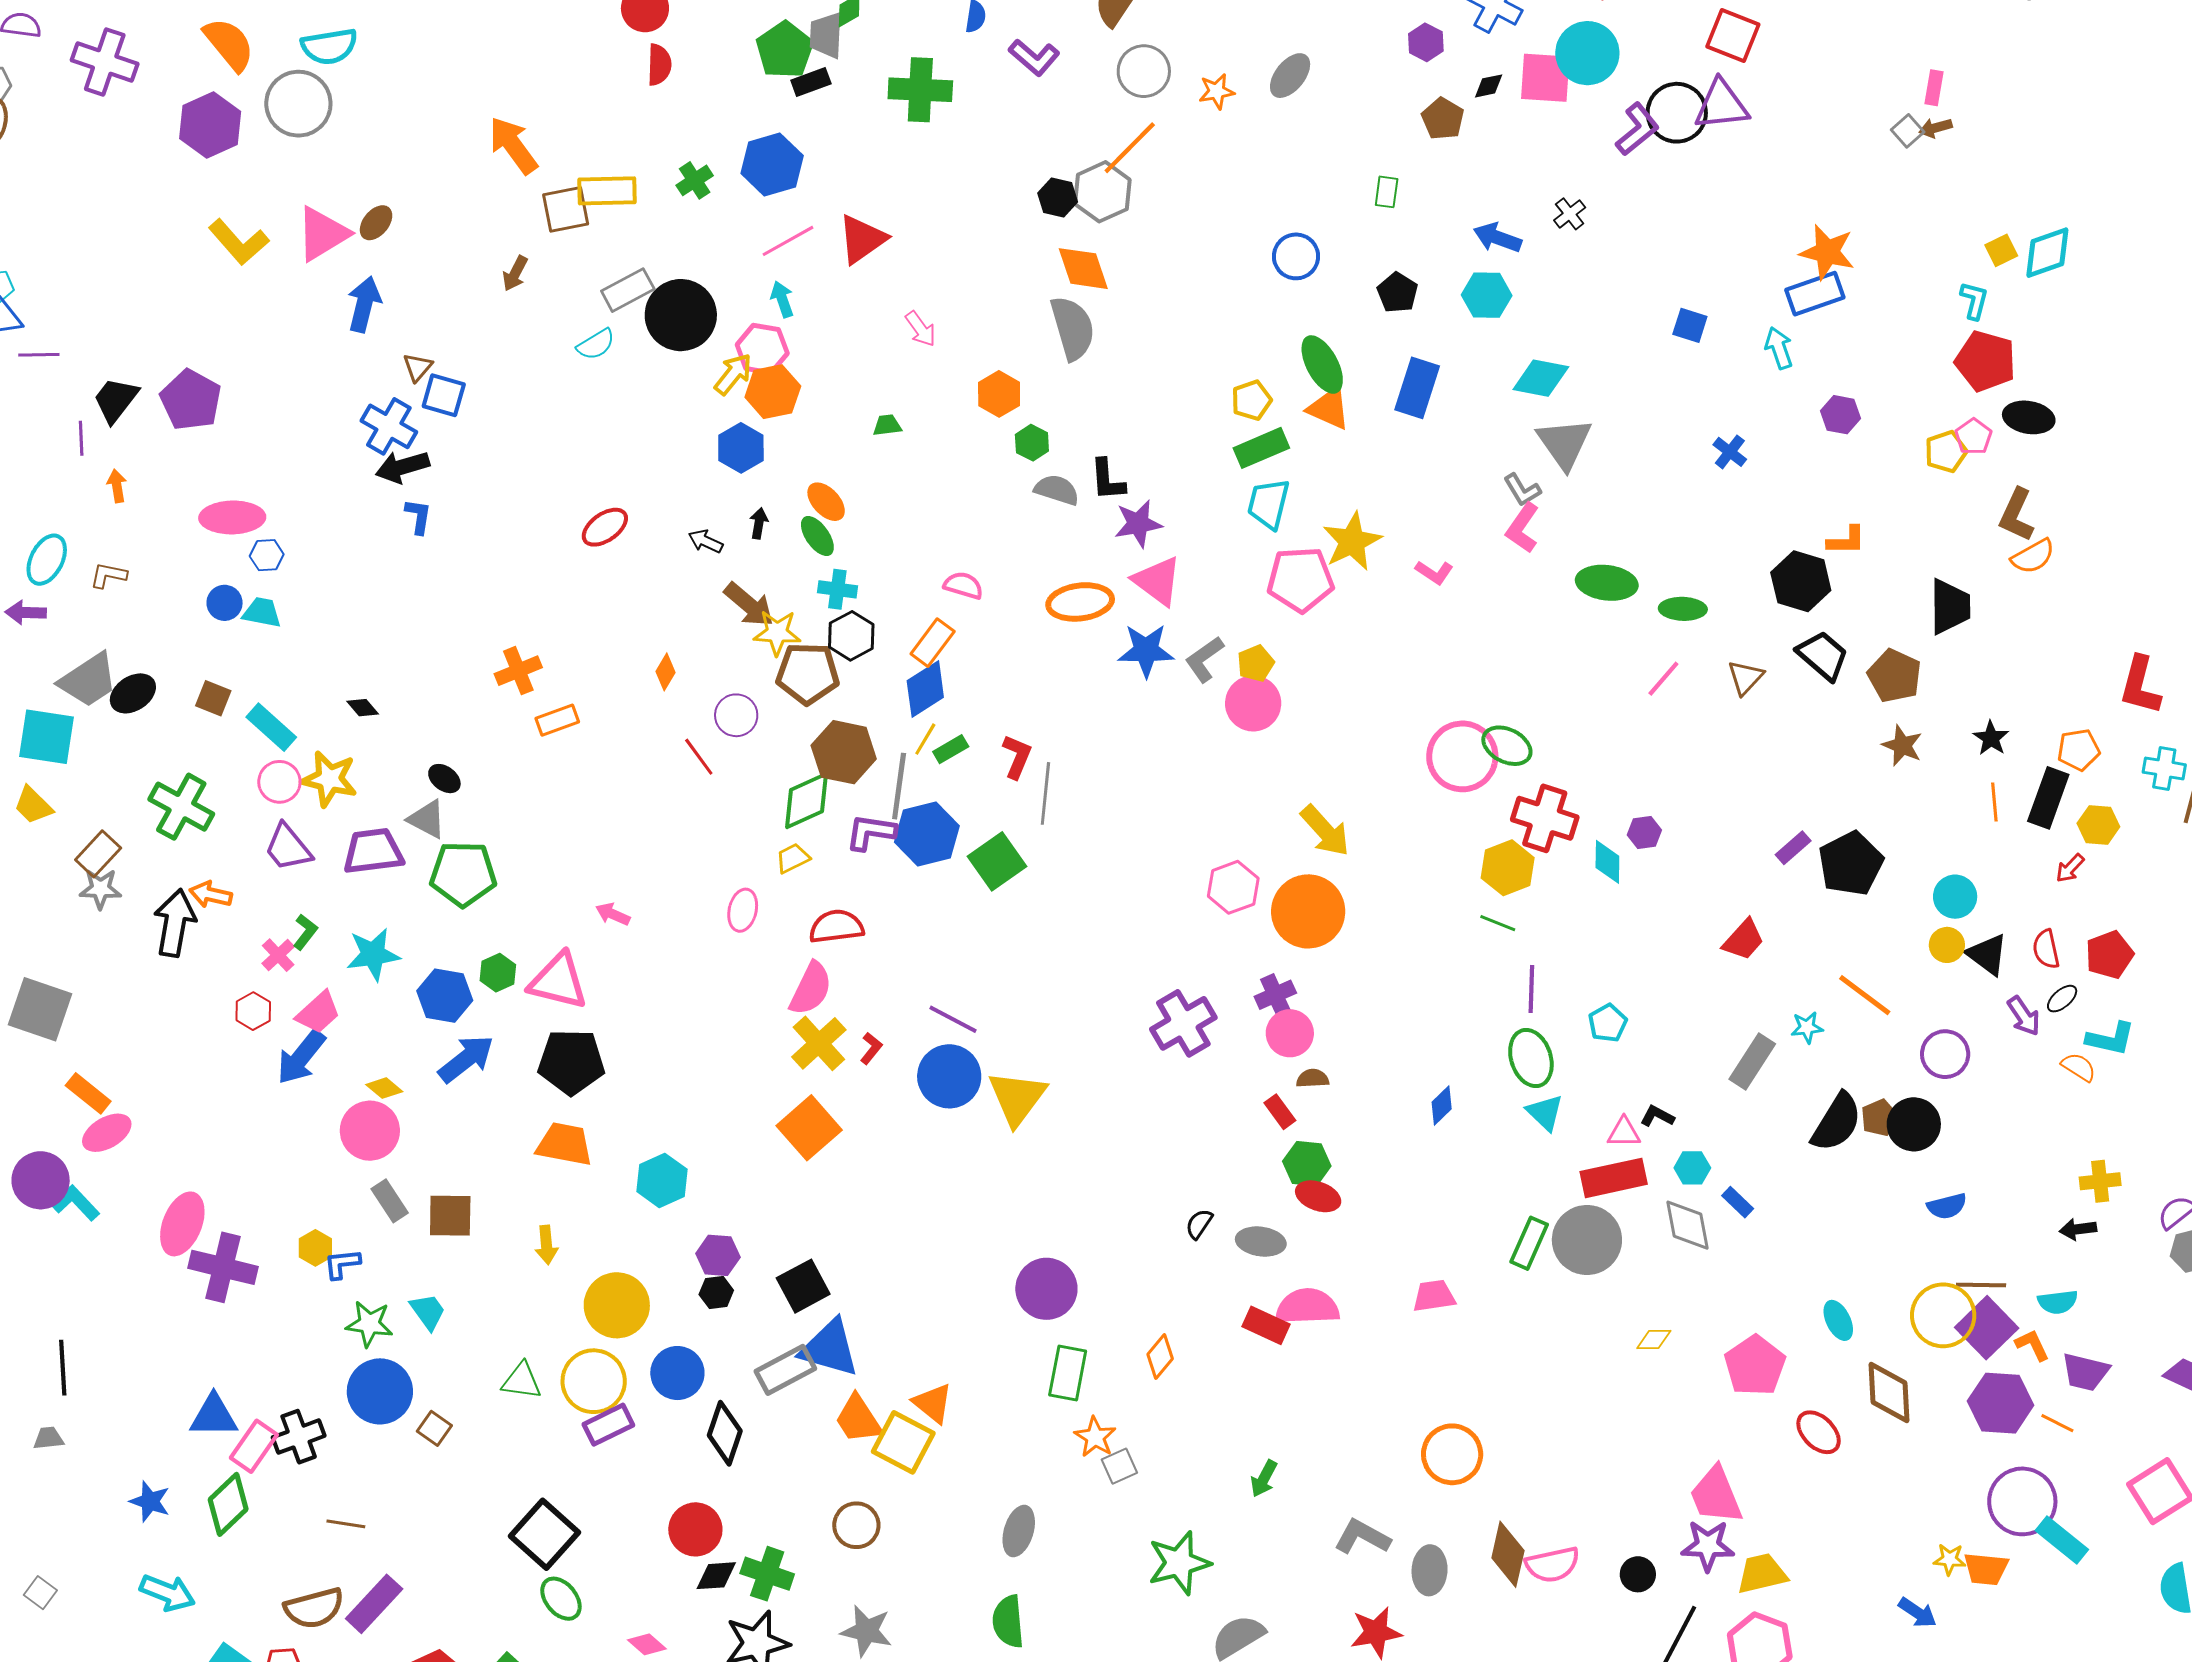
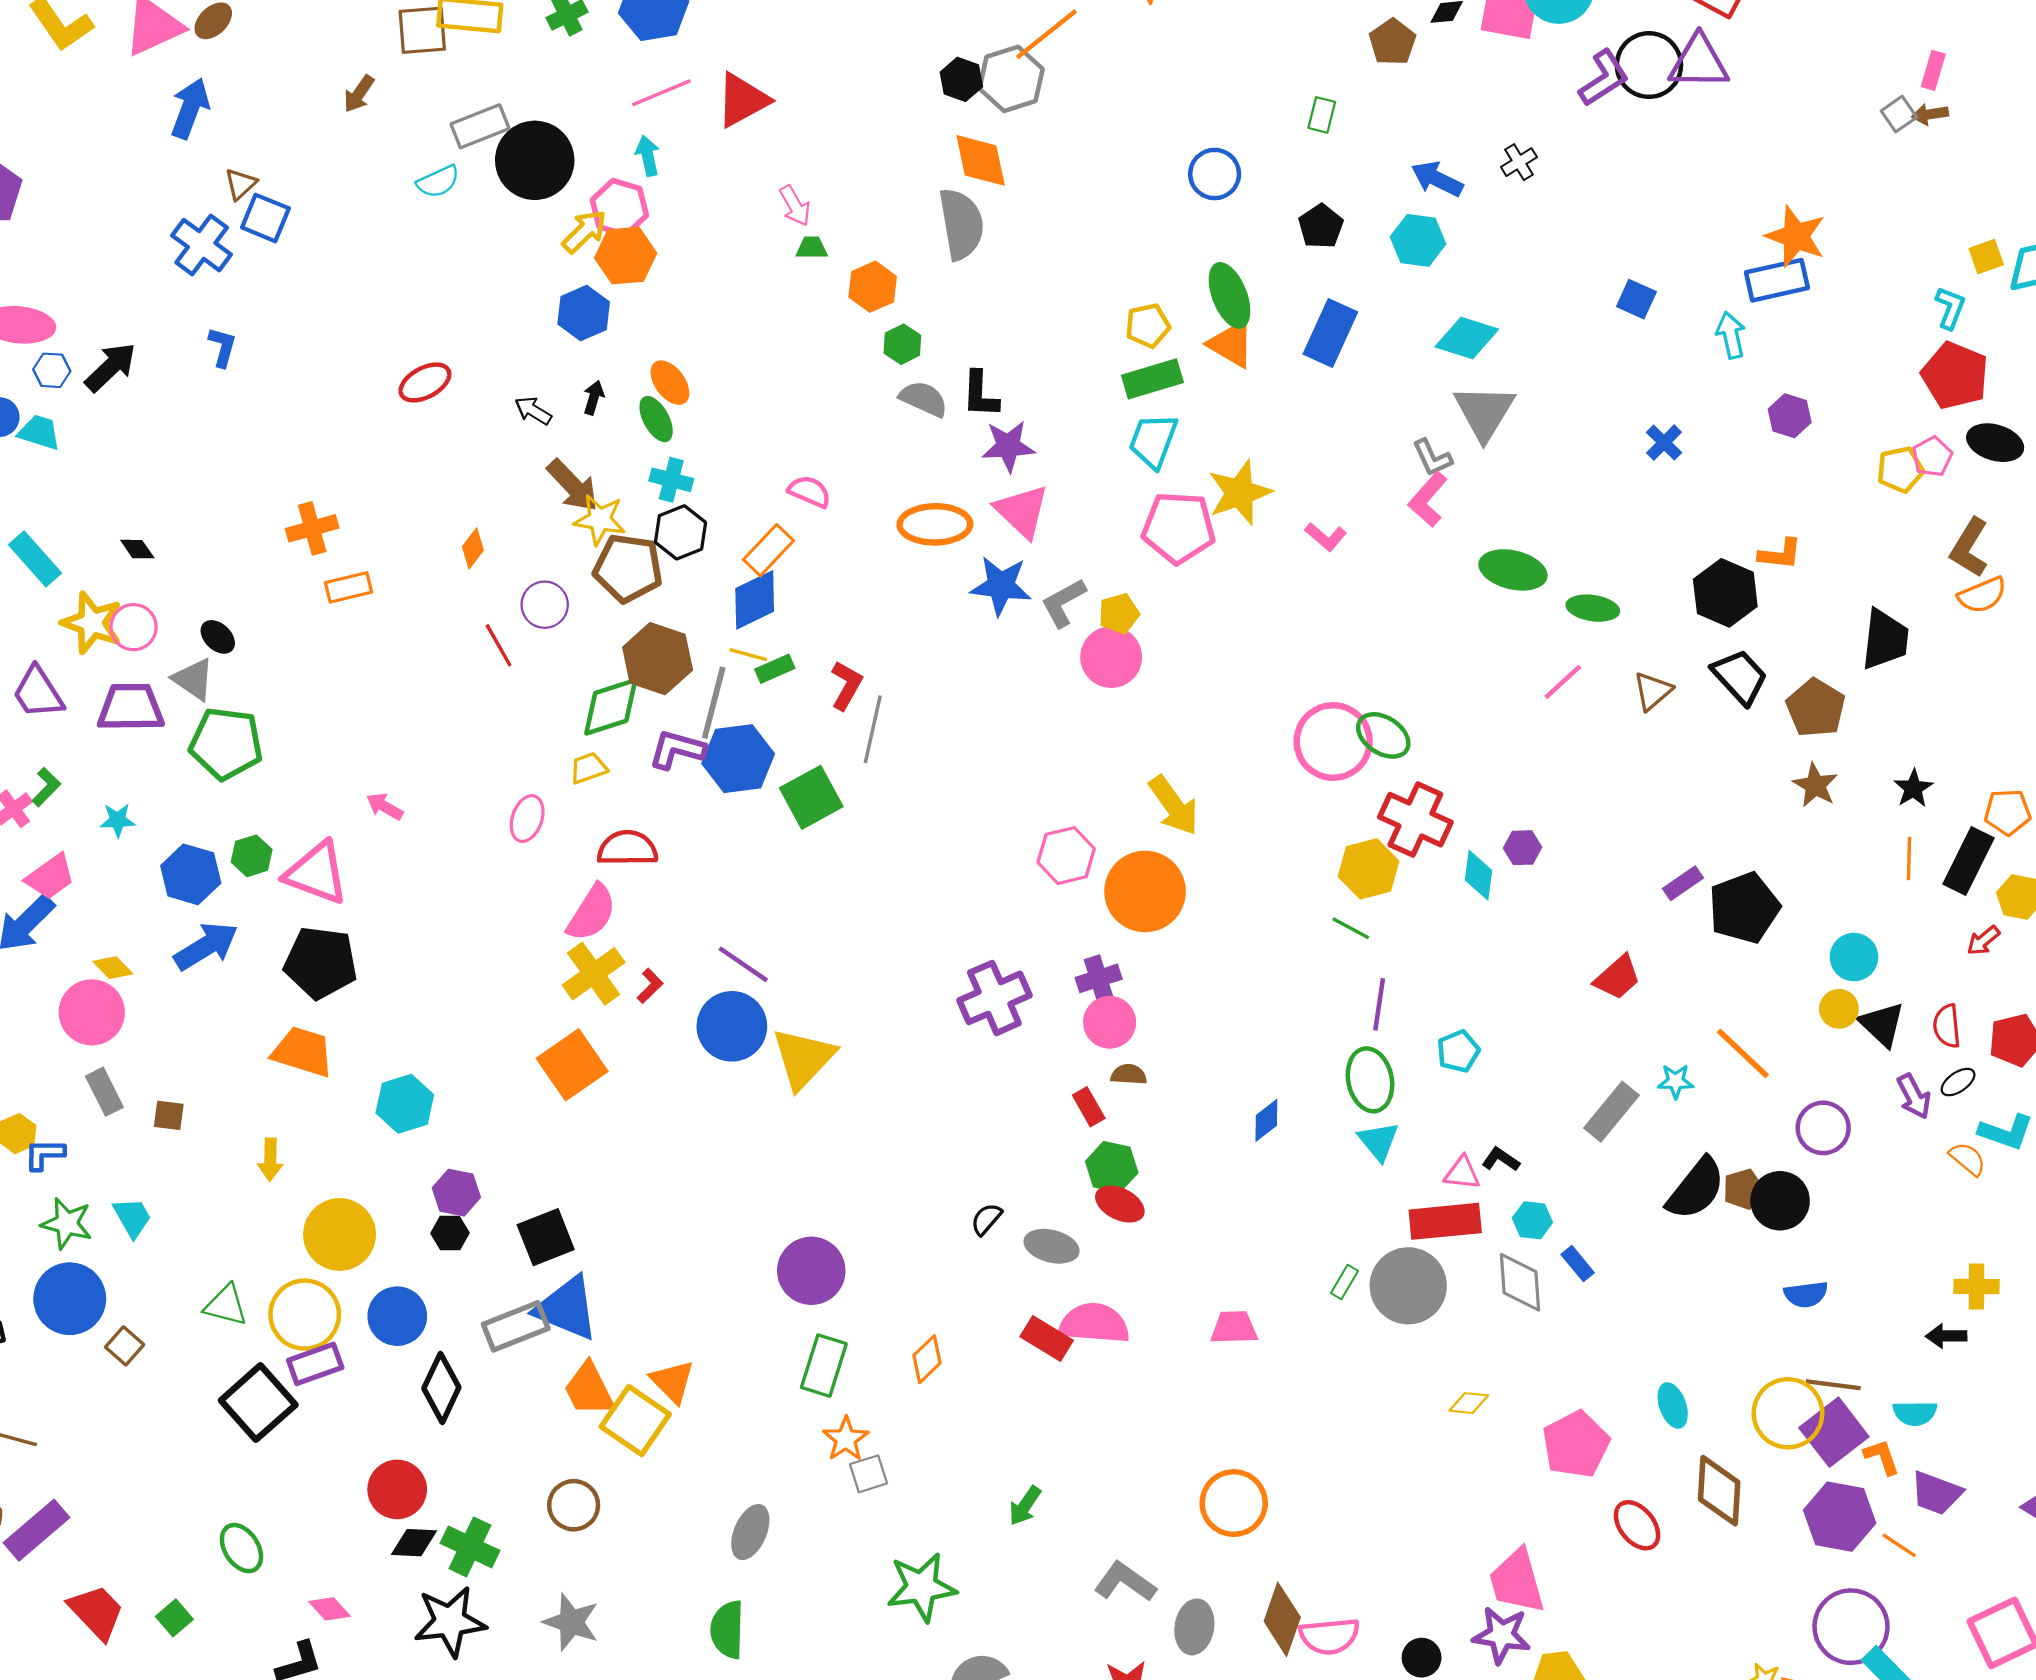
green trapezoid: (887, 425) -> (812, 248), moved
black arrow: (402, 467) -> (111, 367), moved, turned 146
yellow line: (925, 739) -> (748, 655), turned 68
pink circle: (279, 782) -> (134, 627), moved
cyan star: (373, 954) -> (118, 820), size x0.6
brown square: (450, 1216) -> (169, 1115), size x0.6
green rectangle: (1529, 1243) -> (1345, 1282), size x0.6
black square: (544, 1534) -> (258, 1403), moved

